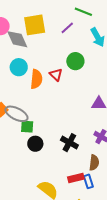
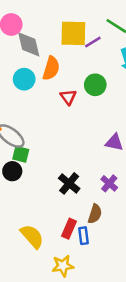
yellow square: (35, 25) -> (73, 33), moved
orange semicircle: (36, 79) -> (51, 68), moved
black circle: (35, 144) -> (12, 171), moved
red rectangle: (76, 178) -> (69, 229), turned -63

